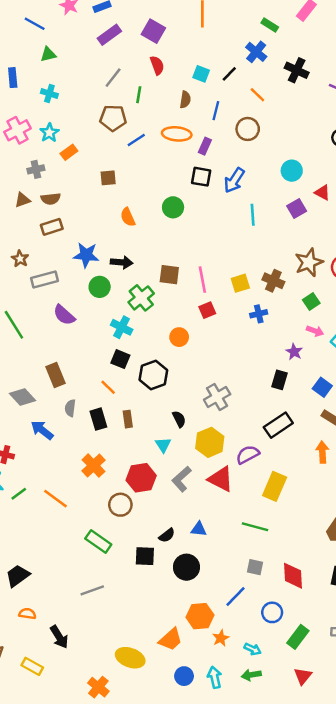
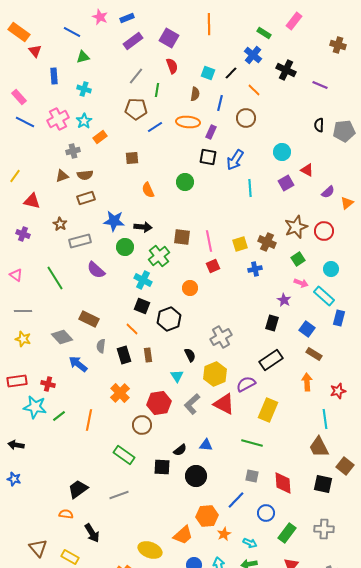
brown rectangle: (56, 375) -> (89, 319), turned -42
orange line: (56, 499) -> (89, 420), turned 65
black trapezoid: (18, 576) -> (78, 489), moved

